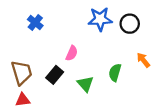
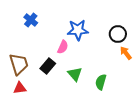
blue star: (100, 19) -> (78, 30), moved
black circle: (130, 24) -> (118, 34), moved
green semicircle: (115, 73) -> (101, 82), moved

